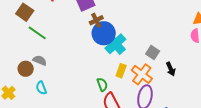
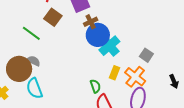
brown square: (25, 12) -> (53, 17), moved
brown circle: (26, 69) -> (19, 69), size x1.6
black arrow: (171, 69) -> (174, 81), moved
cyan semicircle: (41, 88) -> (34, 88), size x1.5

